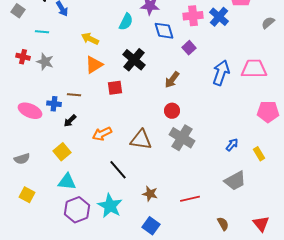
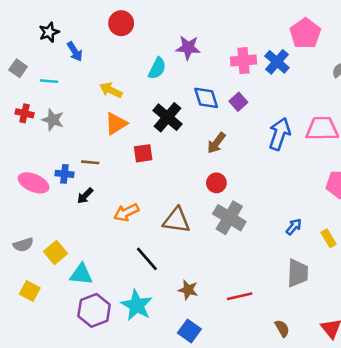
gray square: (18, 11) -> (18, 68), moved
blue diamond: (164, 31) -> (206, 98), moved
yellow square: (62, 152) -> (55, 252), moved
gray trapezoid: (235, 181) -> (298, 273), turned -60

